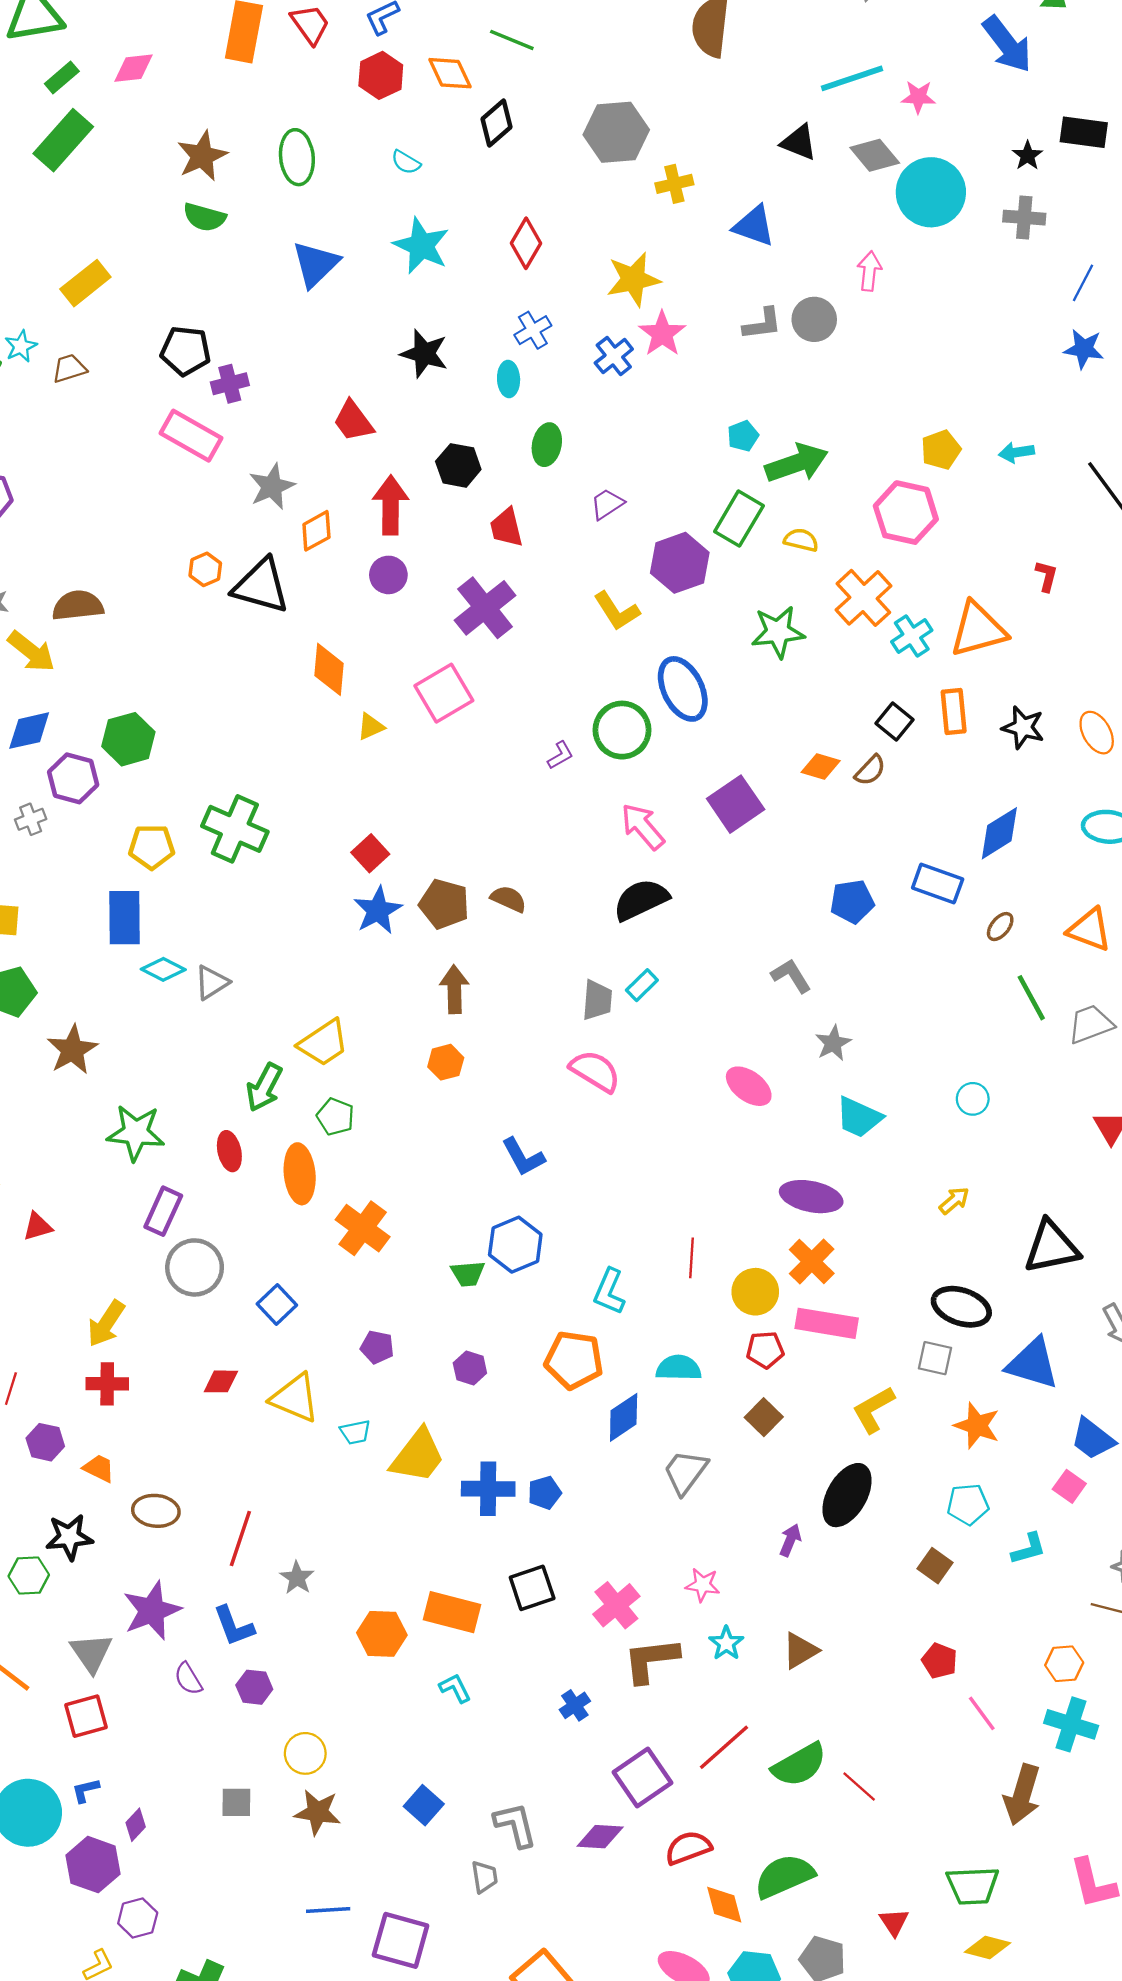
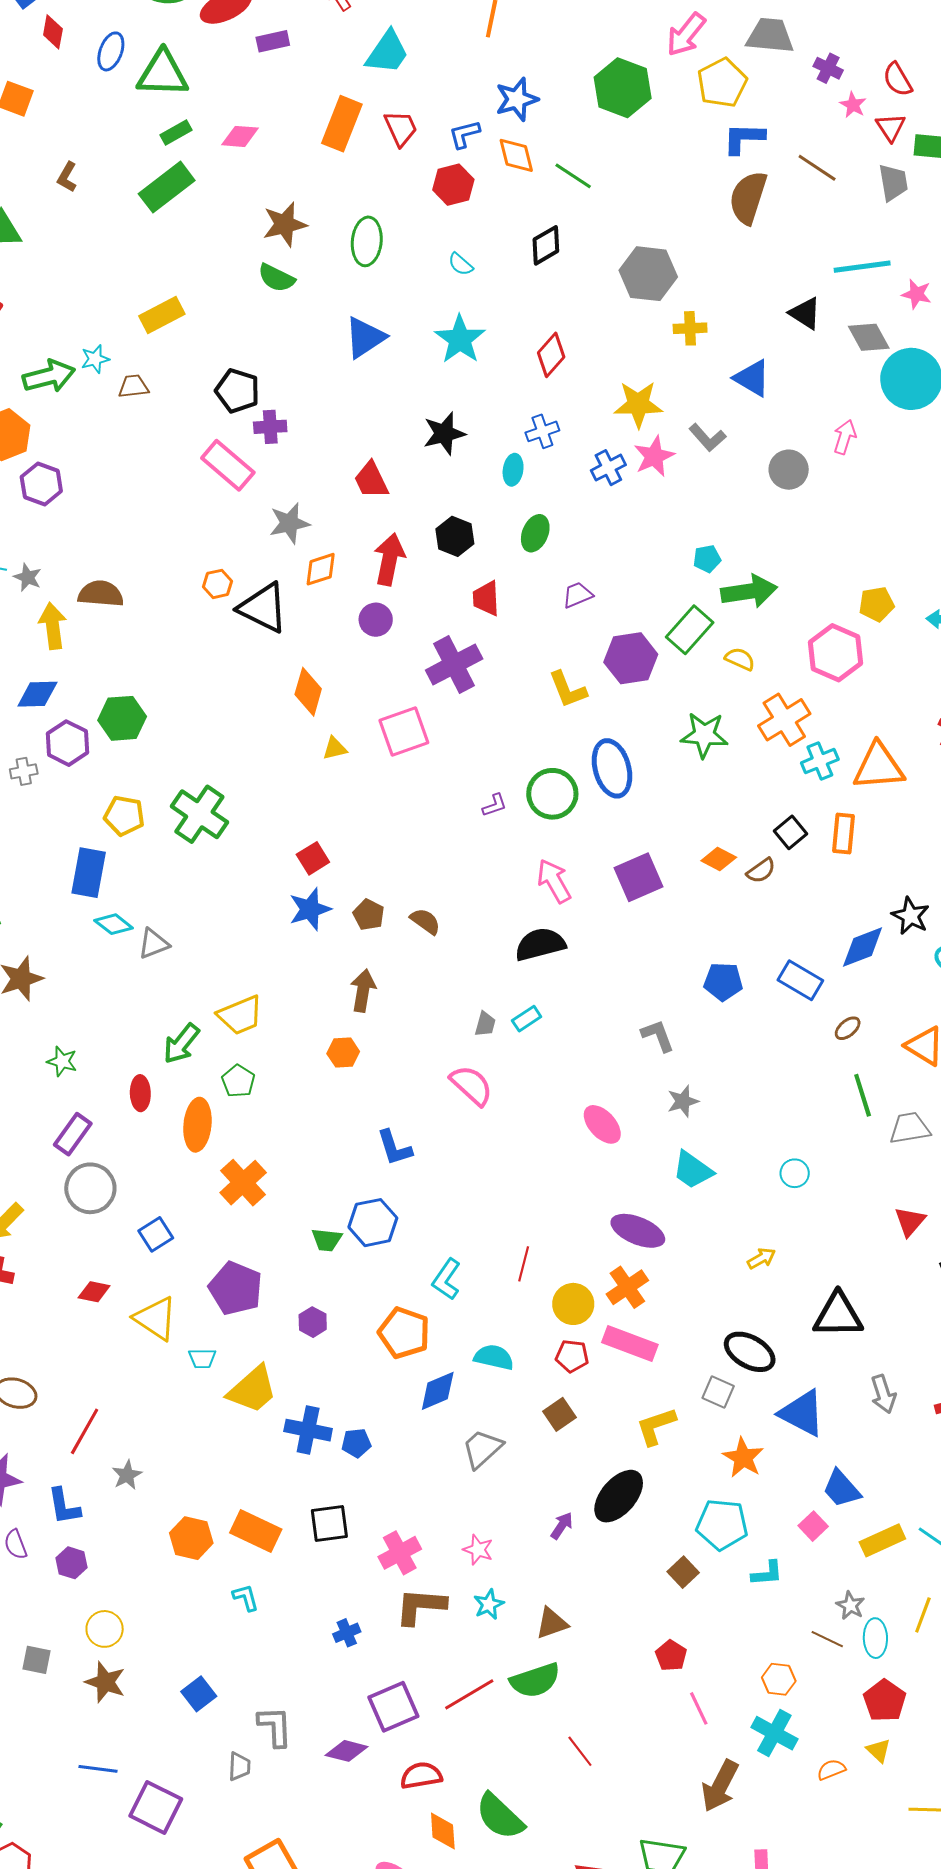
orange diamond: (450, 73) -> (516, 155), moved
gray L-shape: (762, 324) -> (707, 438), moved, turned 45
black star: (424, 354) -> (444, 433), turned 30
yellow arrow: (31, 652) -> (53, 626), turned -147
black star: (1023, 727) -> (911, 916), moved
brown pentagon: (444, 904) -> (369, 915), size x0.7
gray trapezoid: (597, 1000) -> (485, 1024), size x0.7
green star: (136, 1133) -> (62, 1061), size x0.6
purple pentagon: (377, 1347) -> (236, 1288), size x1.8
cyan pentagon: (968, 1504) -> (722, 1524), size x1.4
green semicircle: (799, 1765) -> (535, 1680), moved
green semicircle: (784, 1876) -> (500, 1816), turned -124

